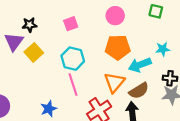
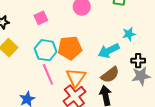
orange pentagon: (118, 47) -> (70, 48), moved
orange triangle: (114, 82) -> (76, 77), moved

